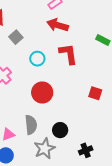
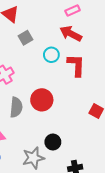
cyan circle: (37, 59) -> (51, 55), moved
gray semicircle: (31, 125) -> (16, 107), moved

